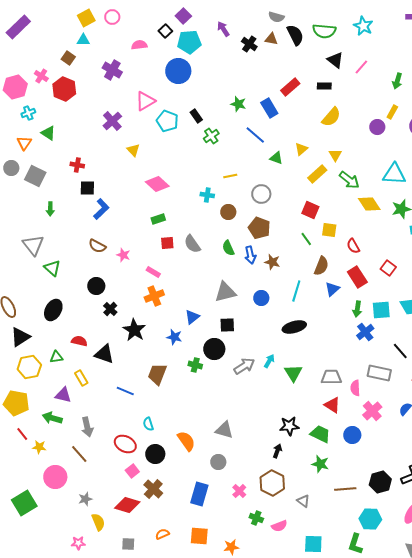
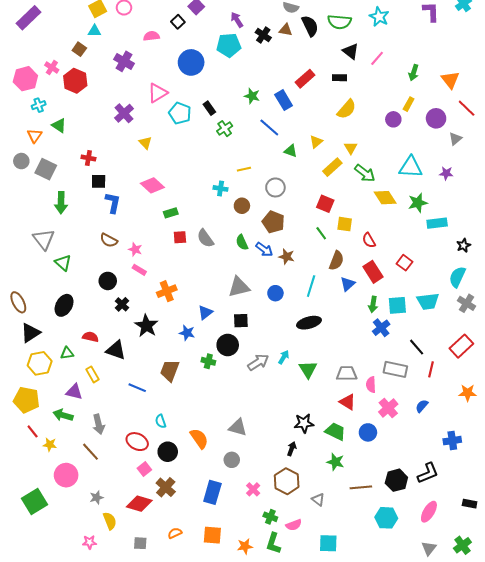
cyan pentagon: (189, 42) -> (229, 45), moved
pink diamond: (157, 184) -> (152, 185), moved
green arrow: (50, 209) -> (61, 203), size x1.5
blue L-shape: (101, 209) -> (113, 203), turned -35
blue arrow: (250, 255) -> (264, 249), turned -42
pink rectangle: (153, 272) -> (139, 270), moved
green L-shape: (355, 544) -> (273, 543), moved

